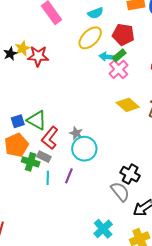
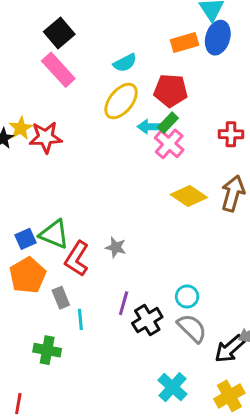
cyan circle: (84, 149) -> (187, 296), moved, size x0.6
gray rectangle: (44, 157) -> (61, 298), moved, turned 48
green cross: (31, 162) -> (47, 350), moved
black cross: (130, 174) -> (147, 320), moved, turned 36
purple line: (69, 176) -> (124, 303), moved

